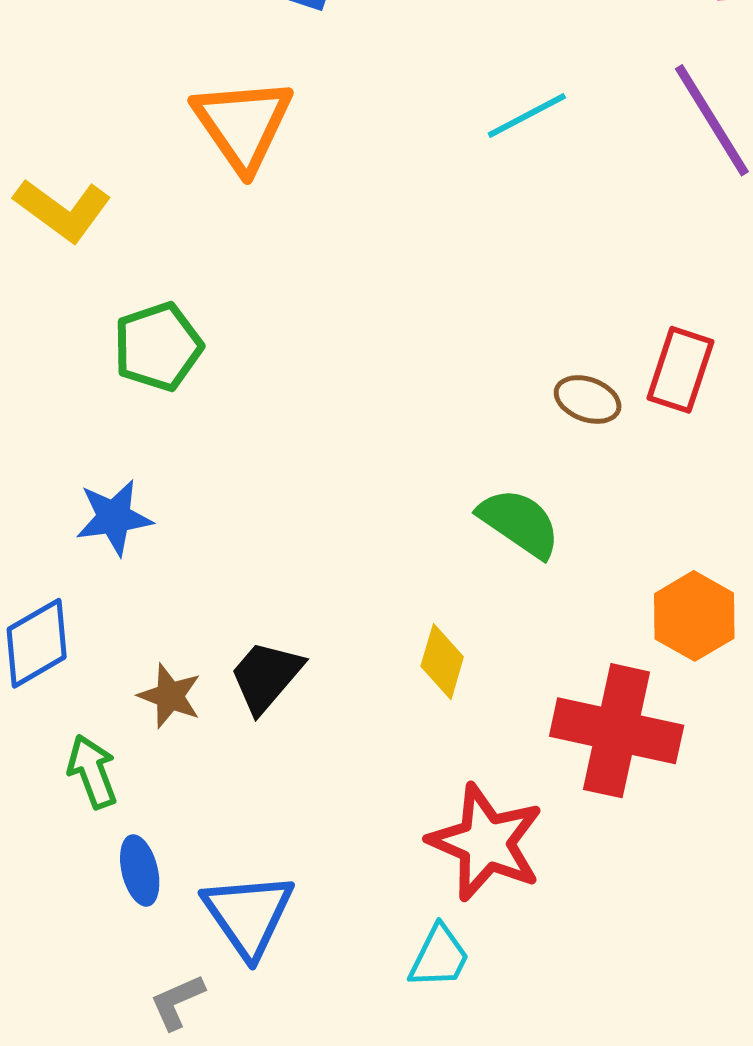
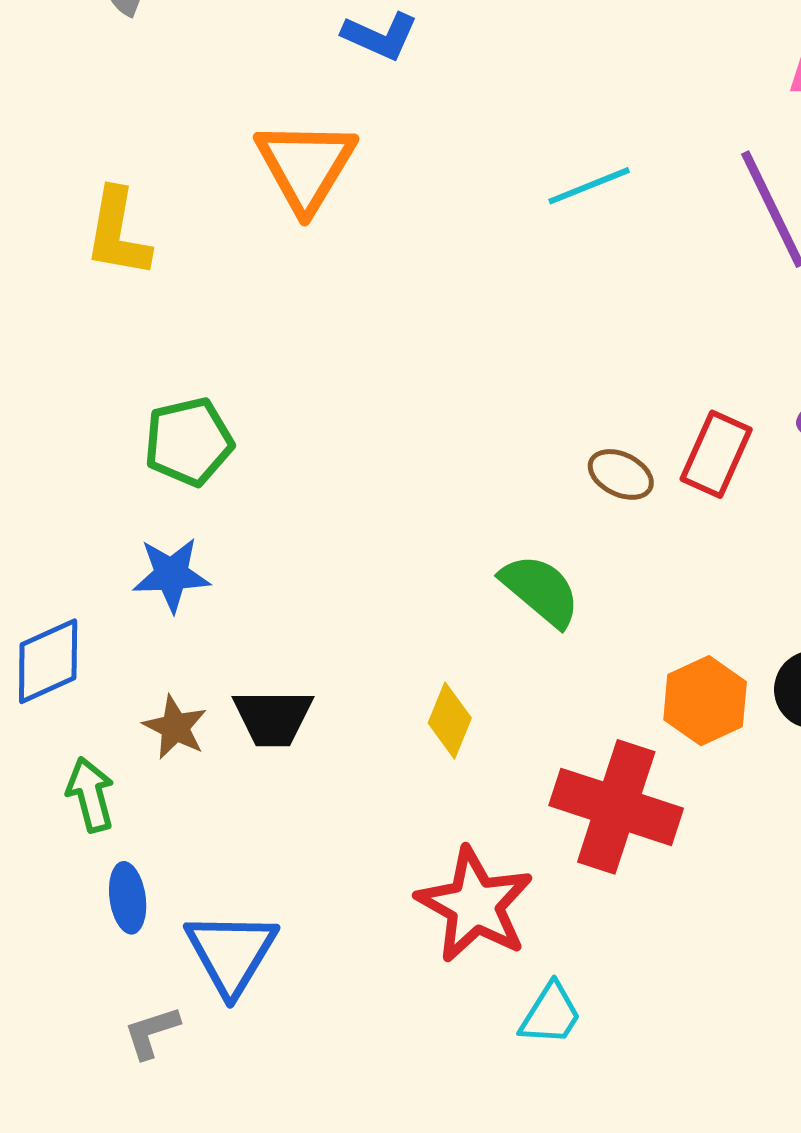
yellow L-shape: (63, 210) -> (118, 233), turned 58
green pentagon: (158, 347) -> (189, 442), moved
blue star: (114, 517) -> (171, 575), moved
black trapezoid: (266, 676) -> (273, 718), turned -136
cyan trapezoid: (439, 957) -> (551, 1014), moved

